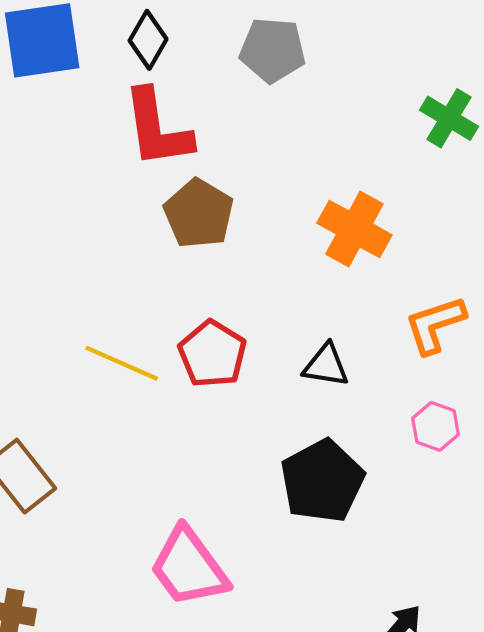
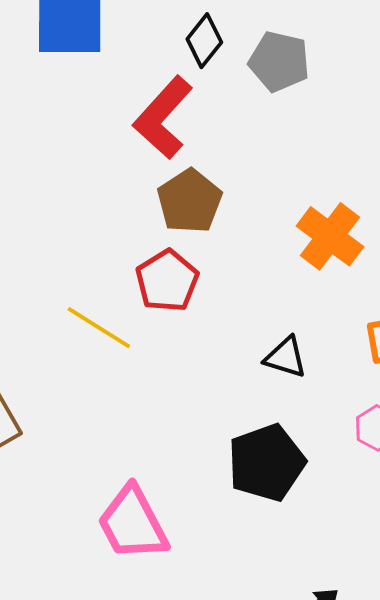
black diamond: (148, 40) -> (204, 41), moved
red L-shape: (157, 128) -> (163, 118), turned 42
red pentagon: (212, 354) -> (167, 281), moved

